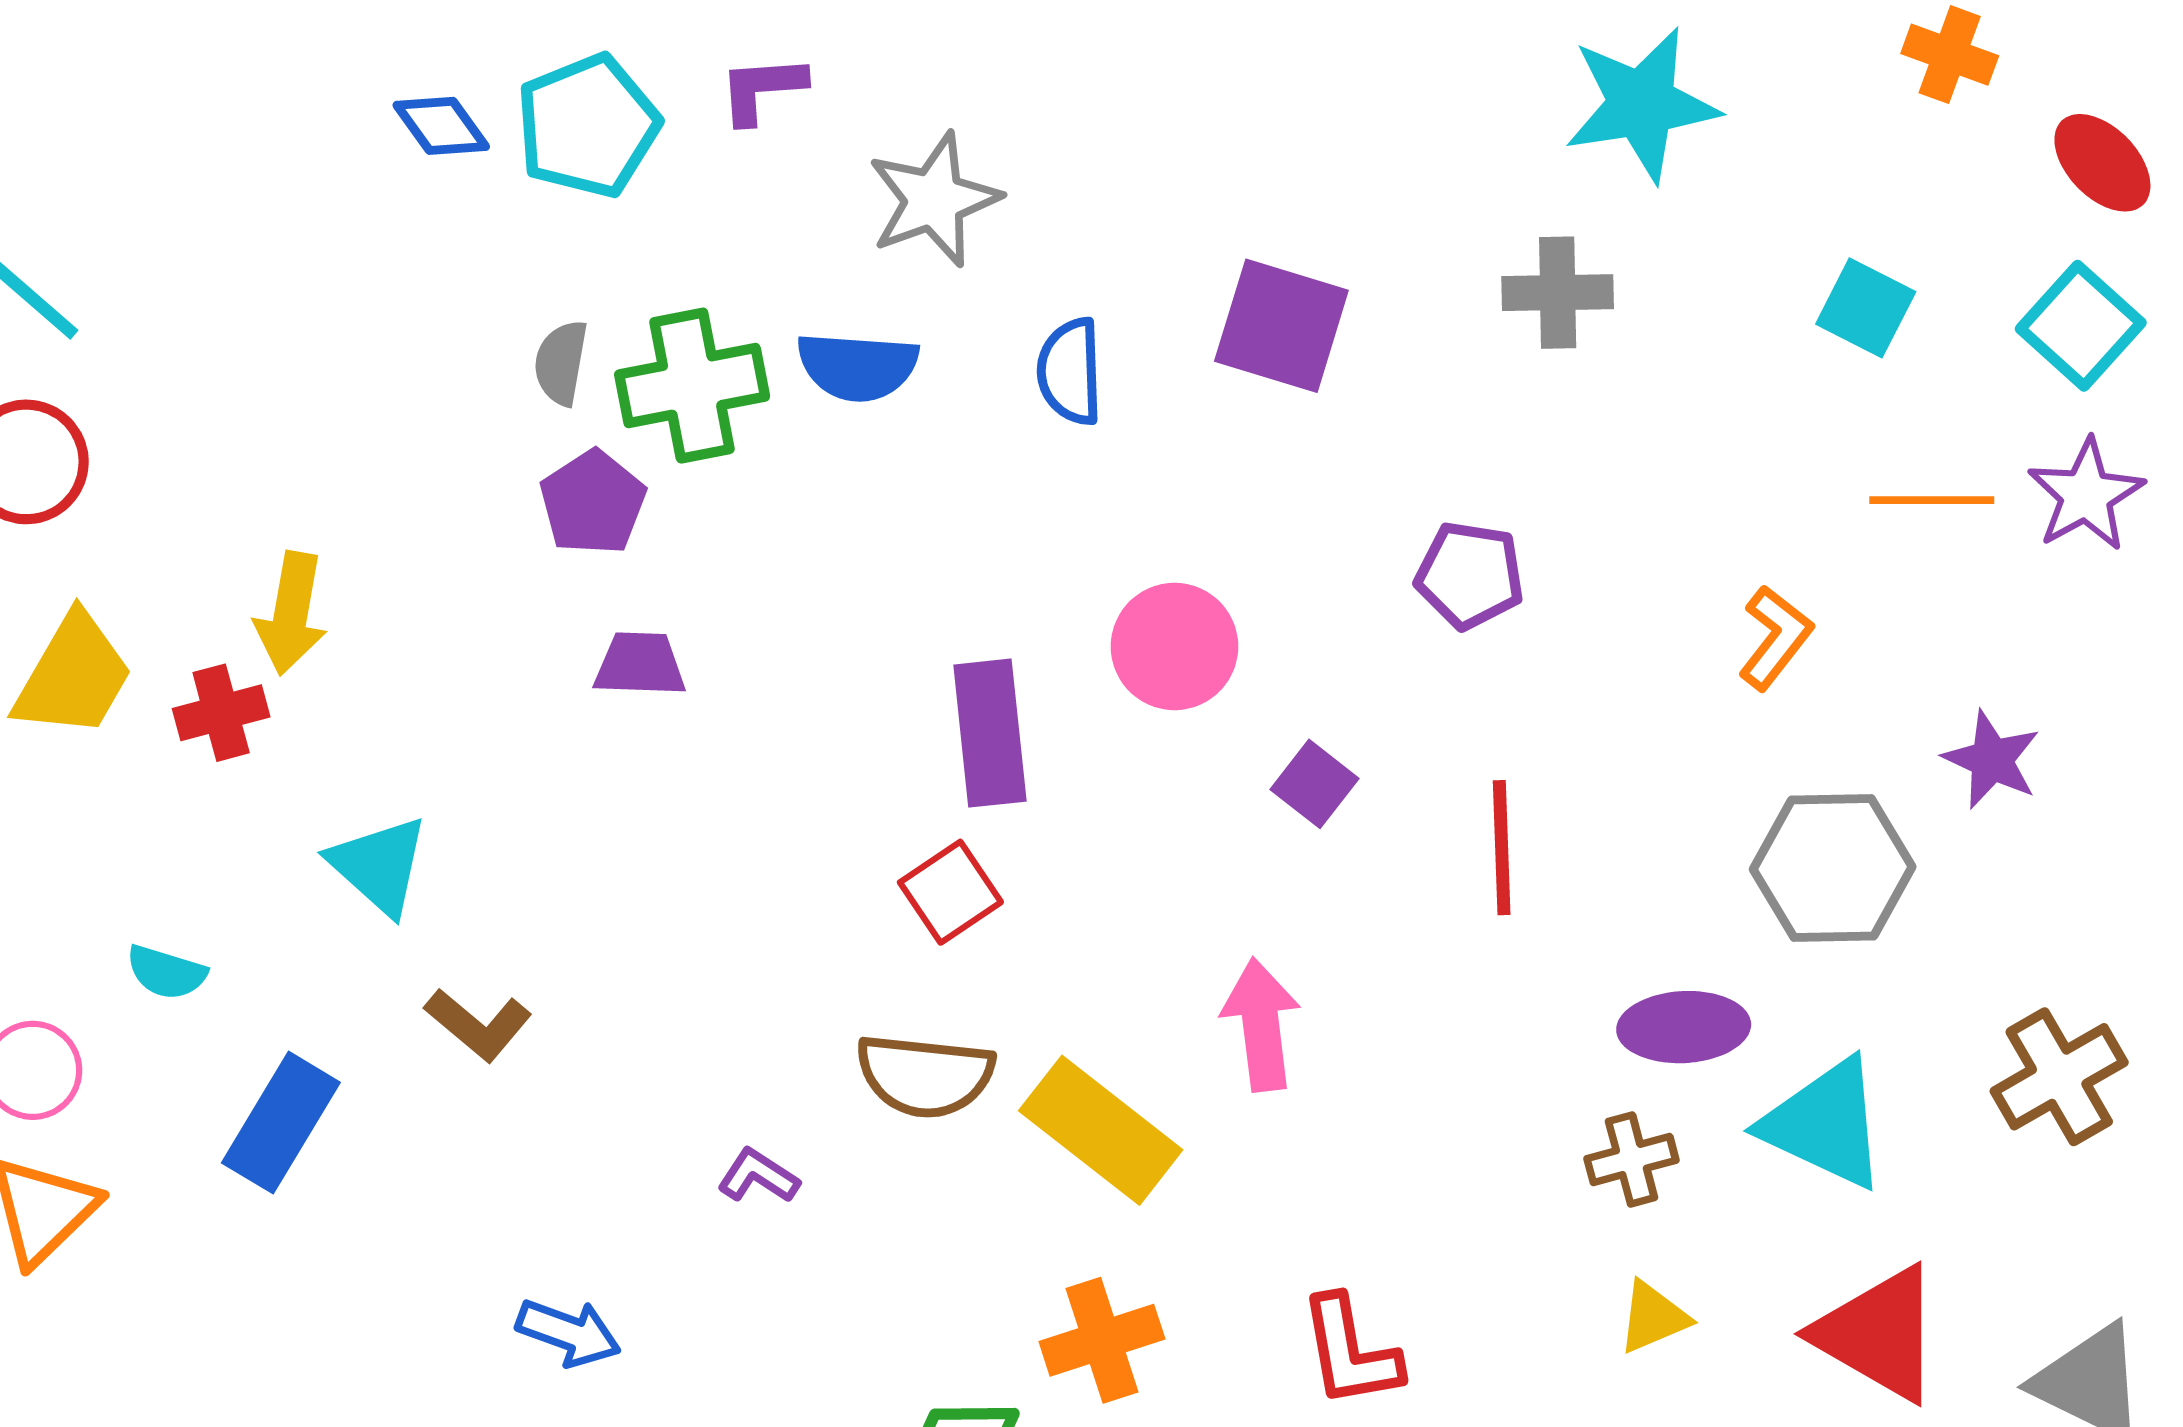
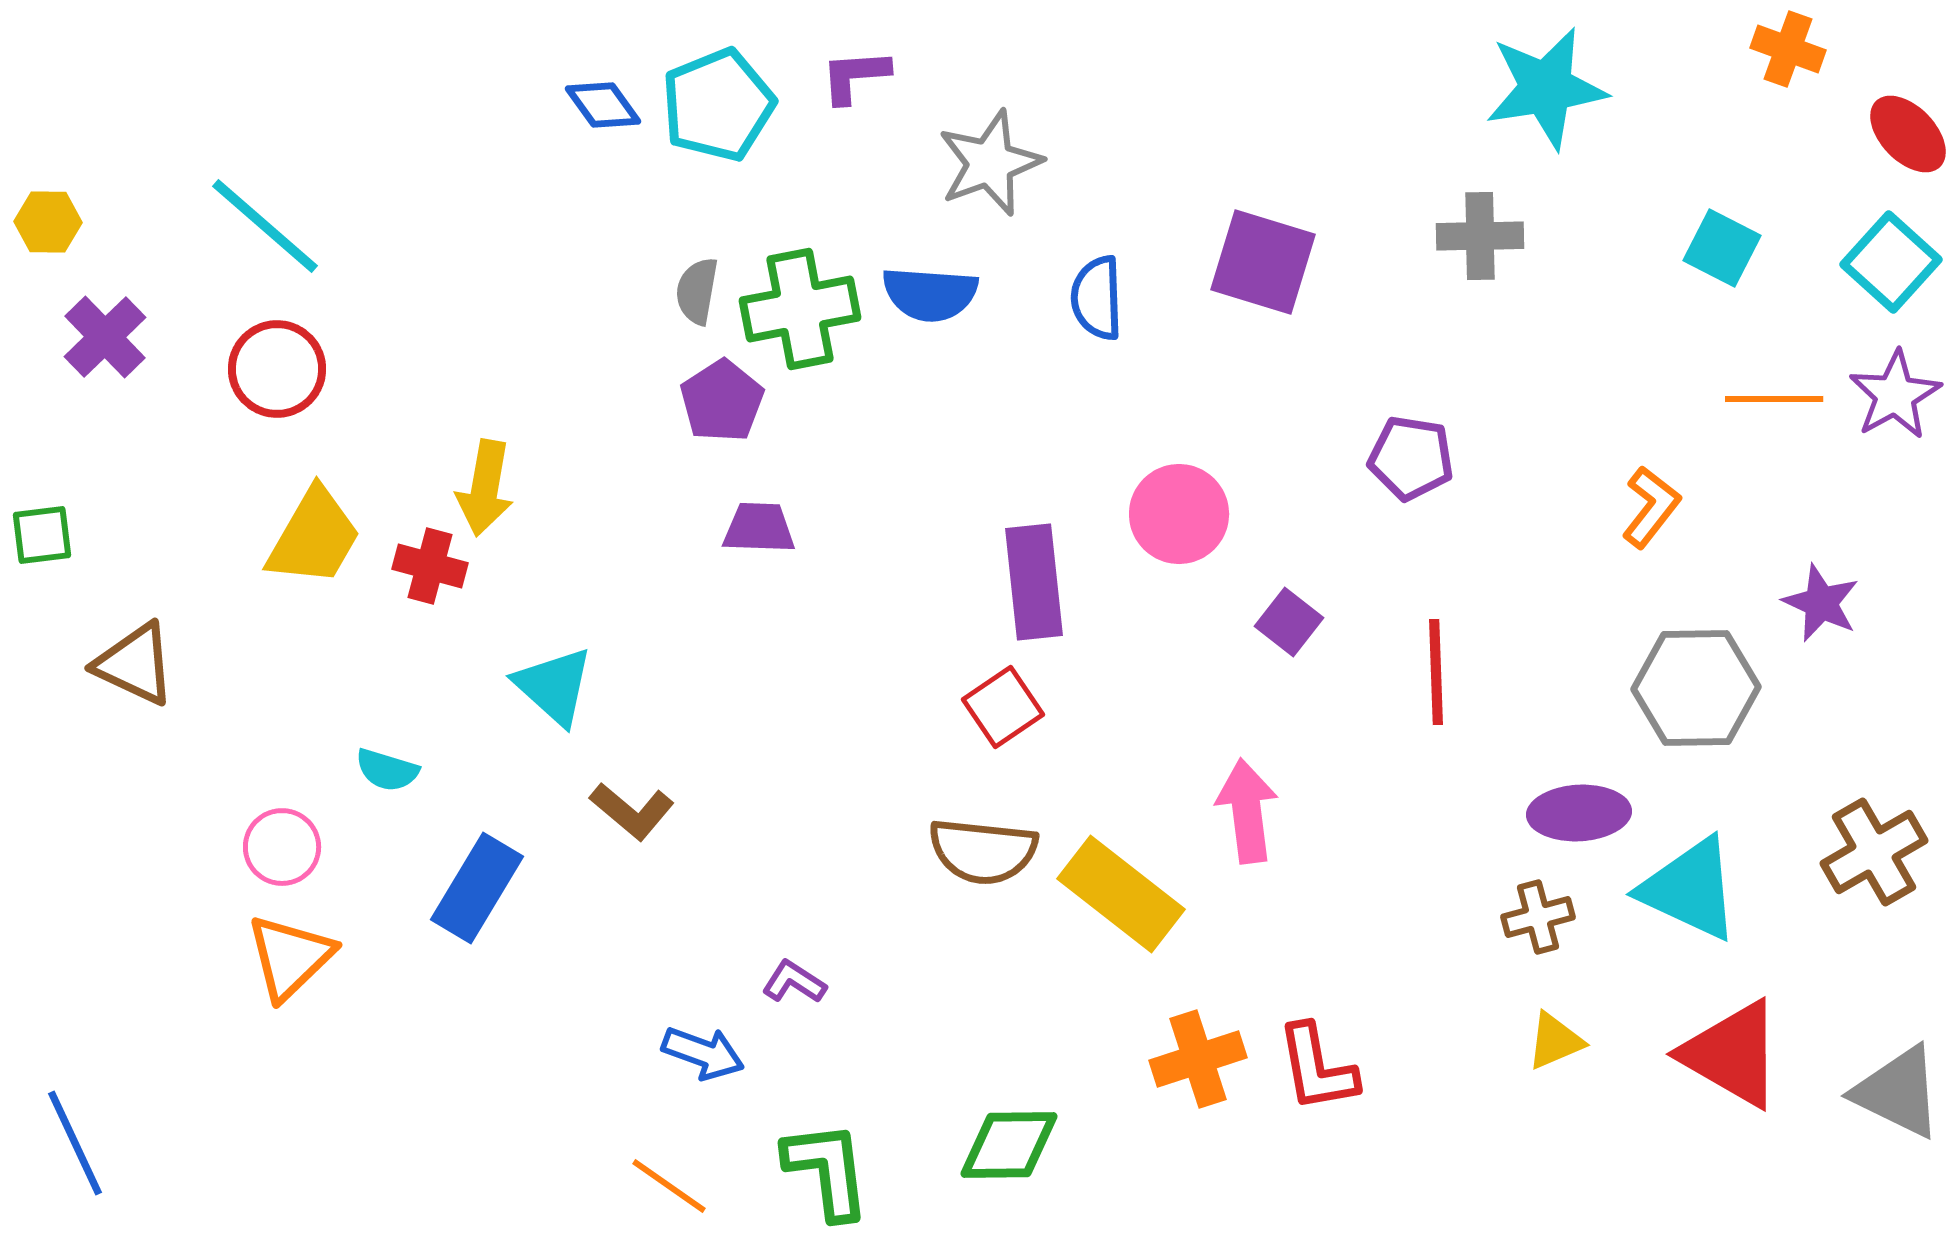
red cross: (221, 713) -> (430, 566), turned 30
purple L-shape: (758, 1176) -> (794, 982), moved
orange cross: (1102, 1340) -> (1198, 1059), moved

